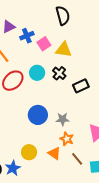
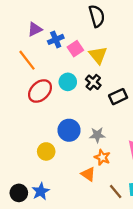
yellow triangle: (64, 50) -> (98, 55), turned 42
yellow circle: (29, 152) -> (46, 151), moved
brown line: (77, 159) -> (116, 192), moved

